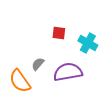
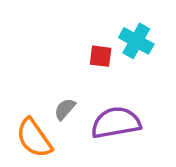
cyan cross: (88, 43) -> (136, 41), moved

